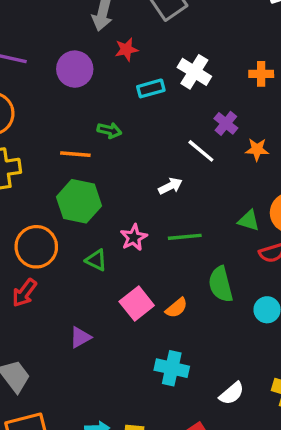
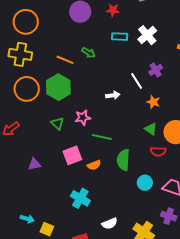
orange star: (257, 149) -> (153, 102), moved
green line: (185, 237) -> (102, 137), moved
orange circle: (36, 247) -> (27, 89), moved

